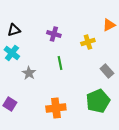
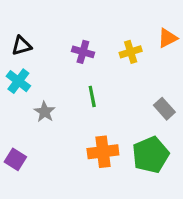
yellow cross: (88, 42) -> (131, 52), moved
orange cross: (56, 108) -> (103, 152), moved

